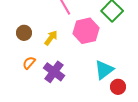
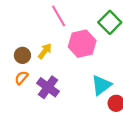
brown circle: (24, 33) -> (22, 55), moved

